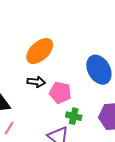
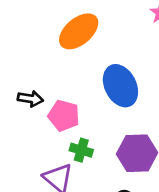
orange ellipse: (40, 51) -> (79, 31), moved

